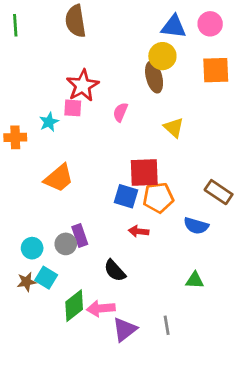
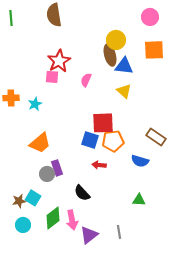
blue triangle: (174, 27) -> (124, 66), moved
cyan star: (49, 122) -> (35, 104), moved
orange trapezoid: (59, 178) -> (40, 143), moved
cyan circle: (32, 248) -> (23, 225), moved
pink arrow: (101, 308) -> (72, 220), turned -96

